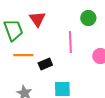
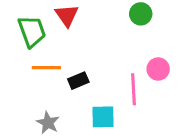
pink line: (70, 42) -> (133, 89), moved

